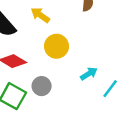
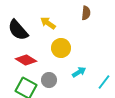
cyan arrow: (89, 74) -> (79, 72), moved

